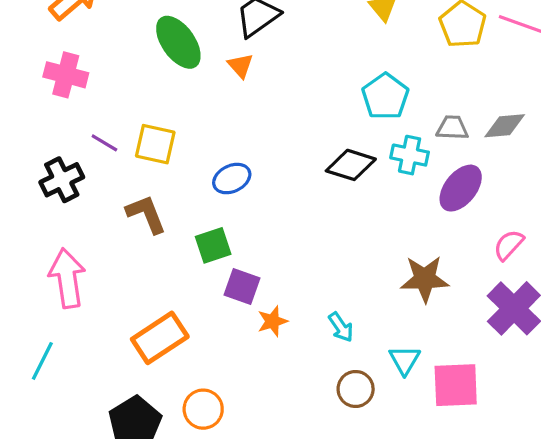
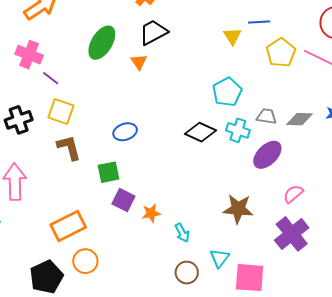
green ellipse: (178, 42) -> (102, 43), turned 60
purple line: (104, 143) -> (51, 78), moved
yellow square: (155, 144) -> (61, 111), moved
orange star: (272, 321) -> (151, 213), moved
orange circle: (203, 409) -> (85, 261), moved

